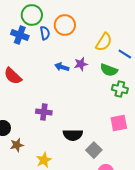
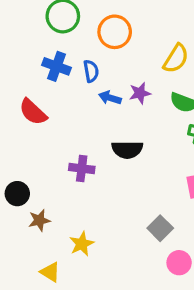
blue semicircle: (45, 33) -> (91, 71), moved
blue cross: (20, 35) -> (57, 66), moved
black semicircle: (73, 135) -> (127, 150), moved

